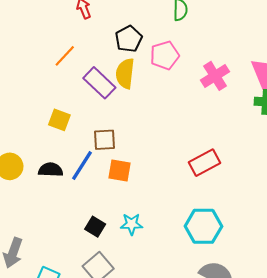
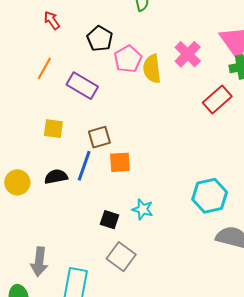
pink pentagon: (165, 55) -> (128, 59), moved
yellow semicircle: (125, 73) -> (152, 69), moved
red rectangle: (205, 163) -> (217, 100), moved
cyan star: (132, 224) -> (143, 209), turned 30

